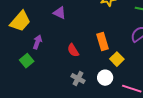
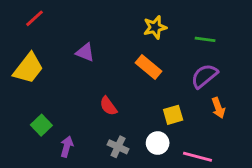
orange rectangle: (102, 41) -> (149, 67), moved, turned -30
purple arrow: (37, 42) -> (67, 147), moved
yellow square: (117, 59) -> (173, 115), turned 32

